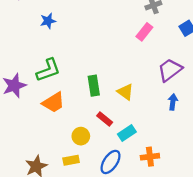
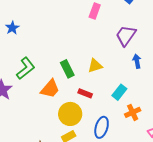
yellow triangle: (125, 92) -> (95, 66), turned -35
orange trapezoid: (54, 102) -> (50, 89), moved
cyan rectangle: (127, 133) -> (119, 92), moved
yellow circle: (81, 136) -> (70, 114), size x1.5

